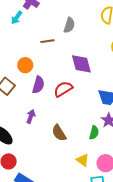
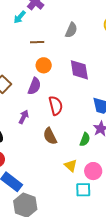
brown line: (47, 41) -> (37, 42), moved
orange circle: (25, 65) -> (44, 65), moved
red semicircle: (63, 89) -> (56, 106), moved, turned 102

